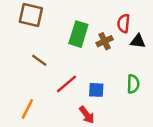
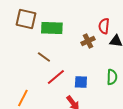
green rectangle: (78, 34) -> (52, 28), moved, turned 75
brown line: (39, 60) -> (44, 57), moved

